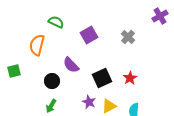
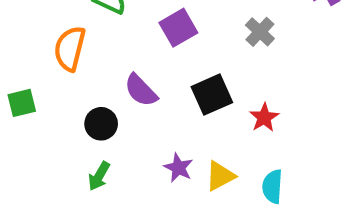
black square: (102, 78) -> (212, 95), moved

